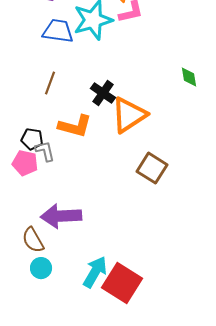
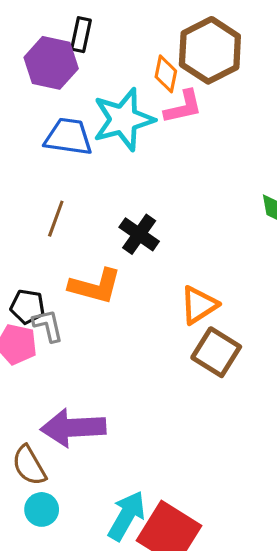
orange triangle: (129, 115) -> (199, 305), moved, size x0.7

